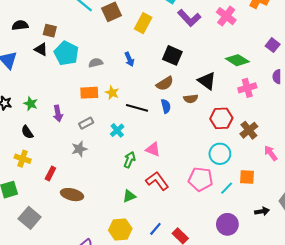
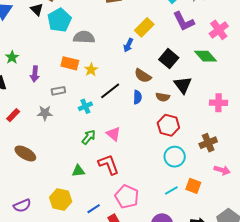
yellow rectangle: (143, 23) -> (144, 27), moved
black square: (172, 55) -> (169, 59), moved
blue arrow: (129, 59) -> (128, 45), moved, turned 32
green diamond: (237, 60) -> (206, 56), moved
gray semicircle: (96, 63) -> (84, 37), size x1.5
brown semicircle: (165, 83) -> (143, 76), turned 48
black line: (137, 108) -> (110, 91), turned -70
red hexagon: (221, 118) -> (168, 125), moved
pink arrow: (271, 153) -> (222, 170), turned 126
red rectangle: (50, 174) -> (13, 115), moved
pink pentagon: (201, 179) -> (127, 197), moved

